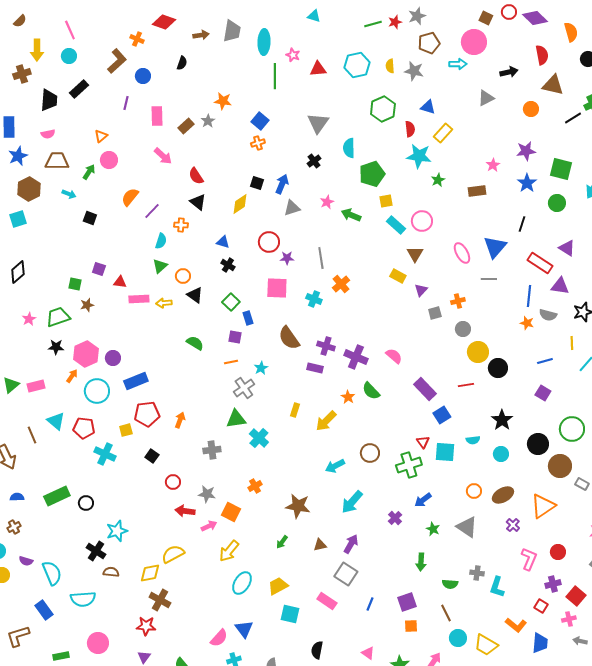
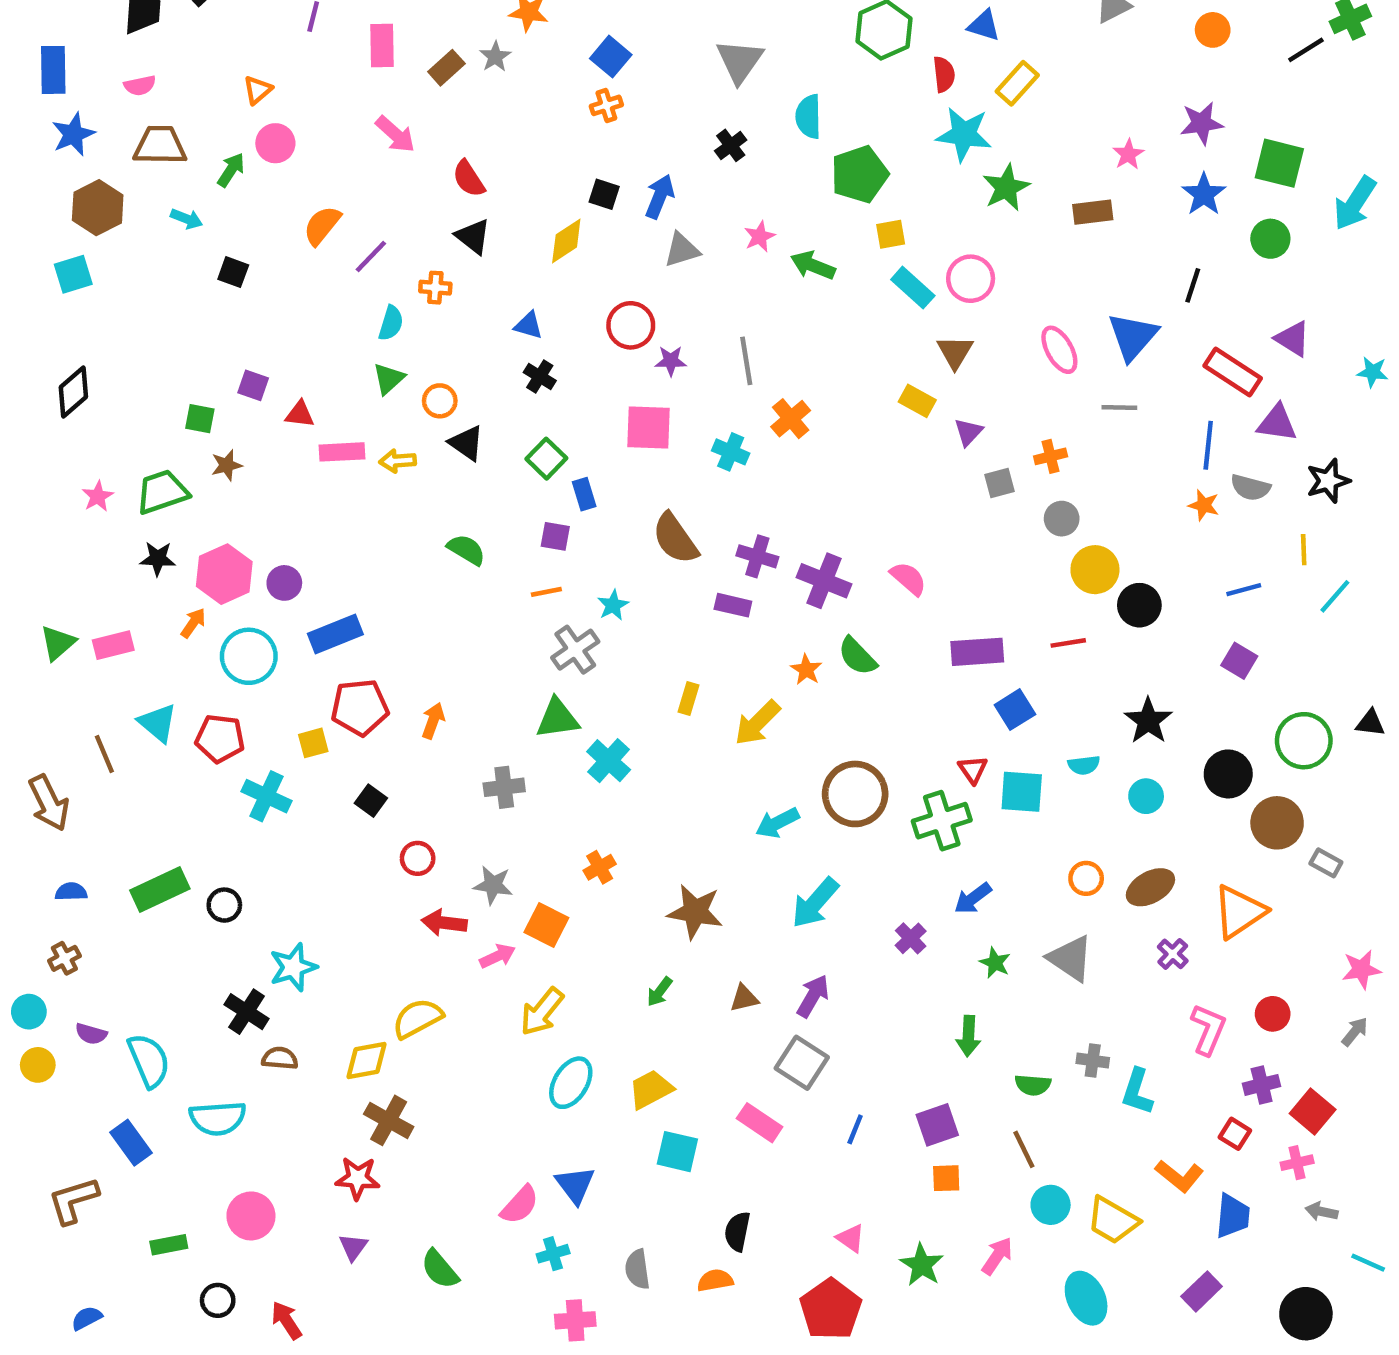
green star: (438, 180) -> (1006, 188), size x1.5
purple rectangle: (425, 389) -> (977, 652), turned -50
brown circle: (370, 453) -> (855, 794), size x1.5

